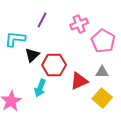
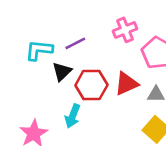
purple line: (42, 20) -> (75, 43), moved, turned 35
red triangle: (79, 81) -> (126, 84), moved

